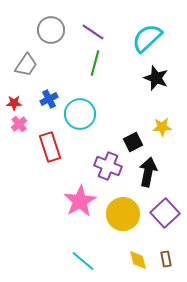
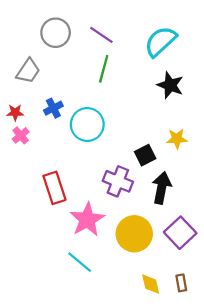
red rectangle: (50, 147) -> (54, 188), moved
cyan line: (83, 261) -> (80, 262), moved

